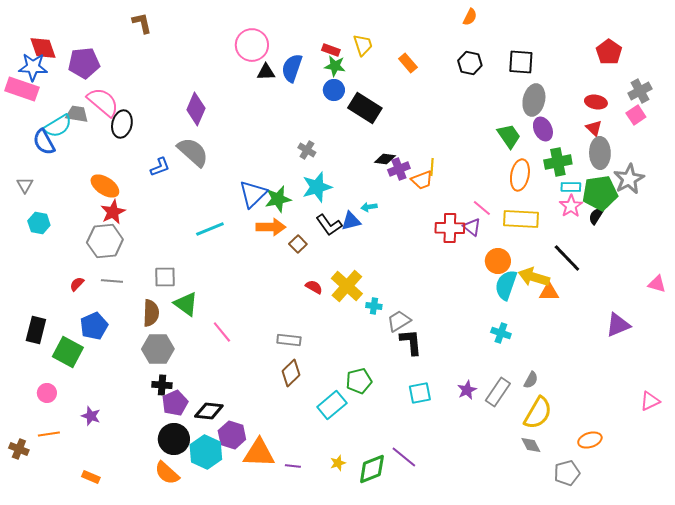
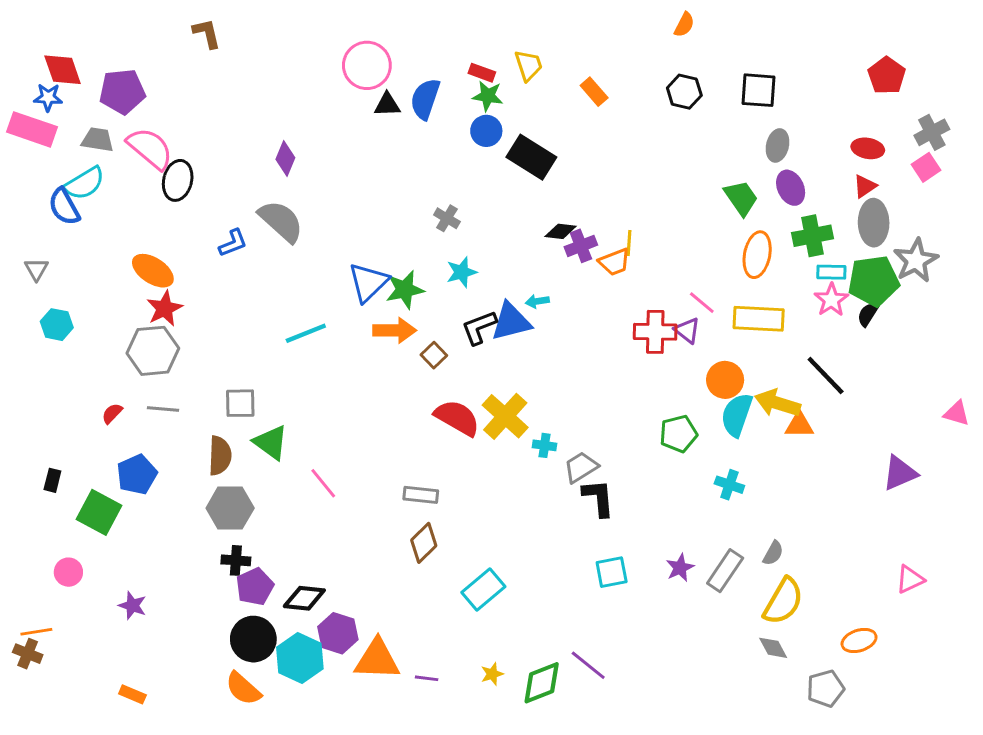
blue star: (33, 67) -> (48, 97), size x0.7
gray ellipse: (534, 100) -> (778, 145), size x0.7
purple diamond: (196, 109) -> (285, 159), size x0.7
gray trapezoid: (77, 114) -> (98, 140), moved
red triangle: (594, 128) -> (865, 186), turned 42
cyan star: (317, 187) -> (462, 272), size x0.7
blue triangle: (351, 221) -> (511, 322), size x1.4
black L-shape: (329, 225) -> (479, 327), turned 104
red semicircle: (314, 287) -> (457, 418), size x1.8
black rectangle: (36, 330) -> (52, 480), size x0.6
green pentagon: (359, 381) -> (678, 434), moved
pink triangle: (650, 401) -> (910, 579), moved
orange line: (49, 434) -> (36, 632), moved

